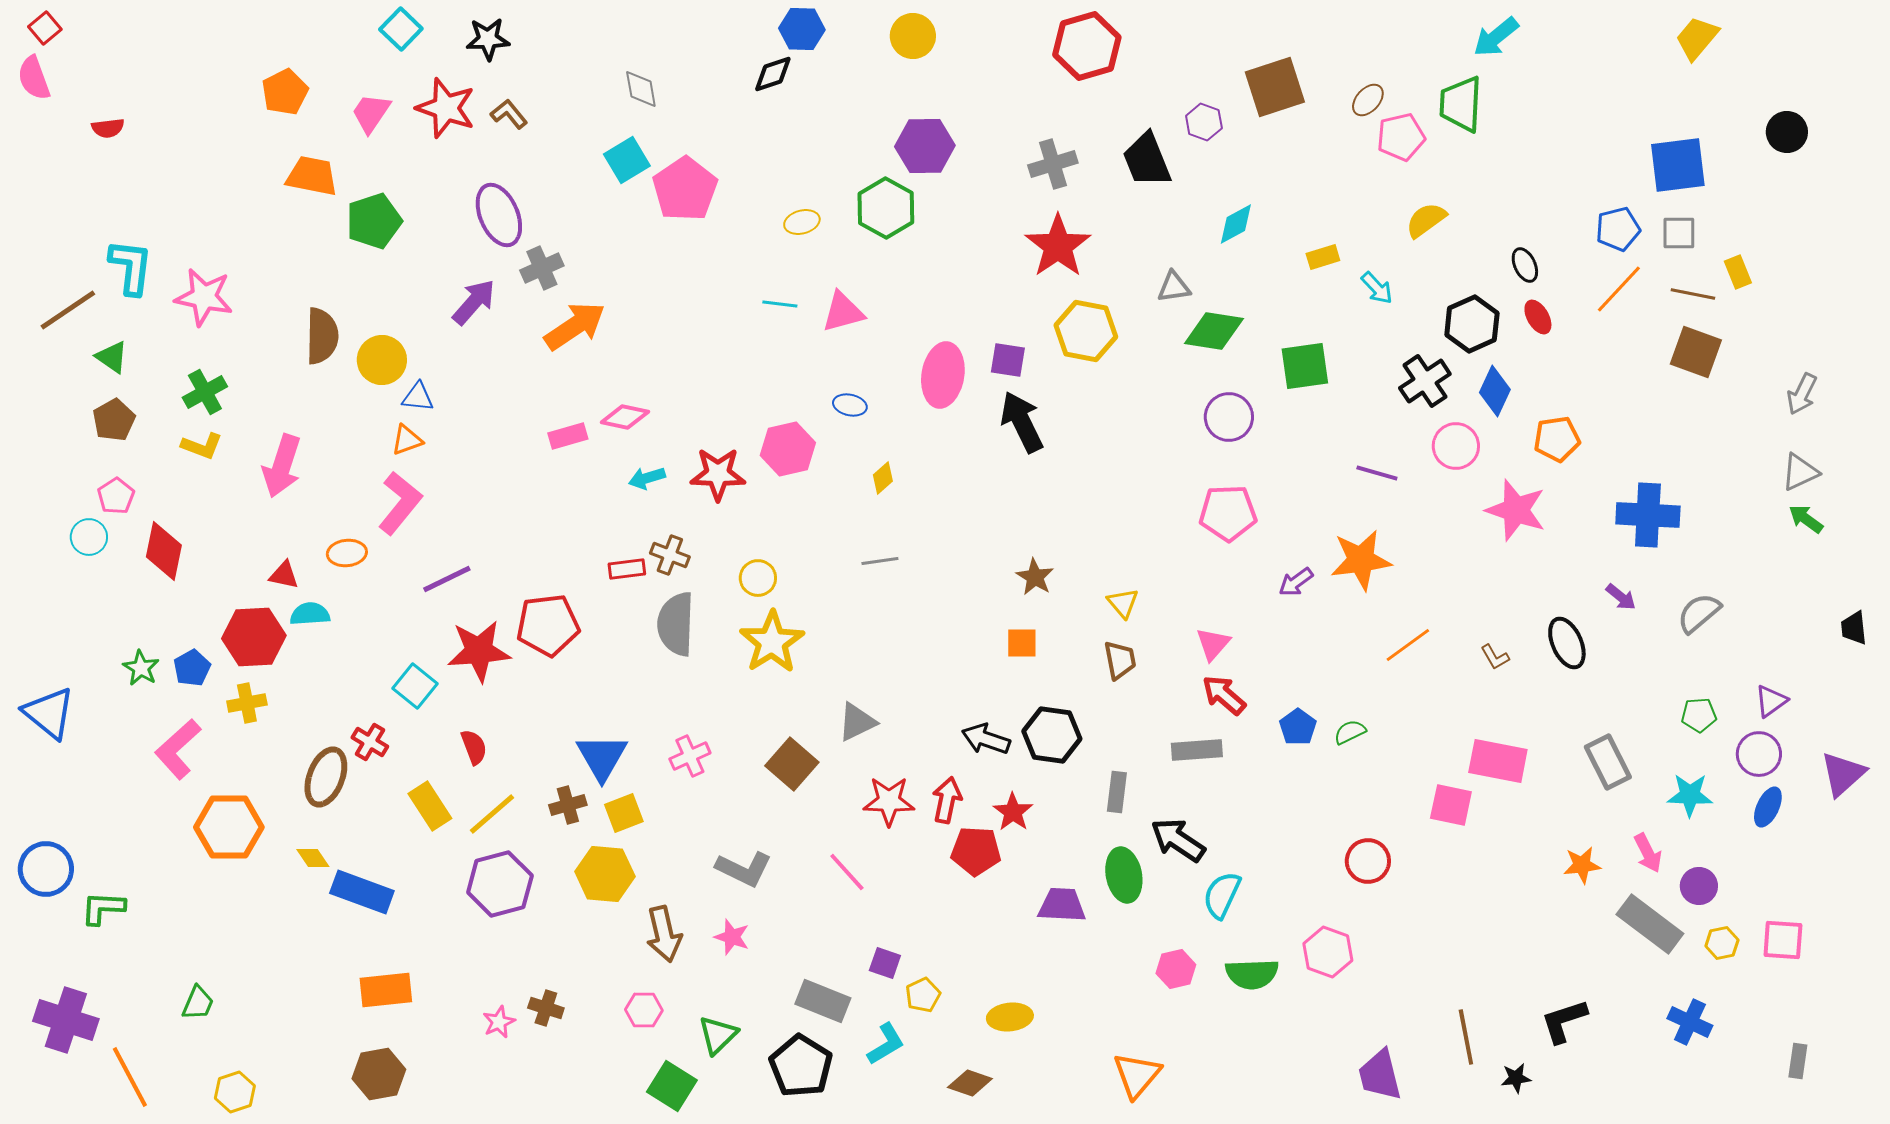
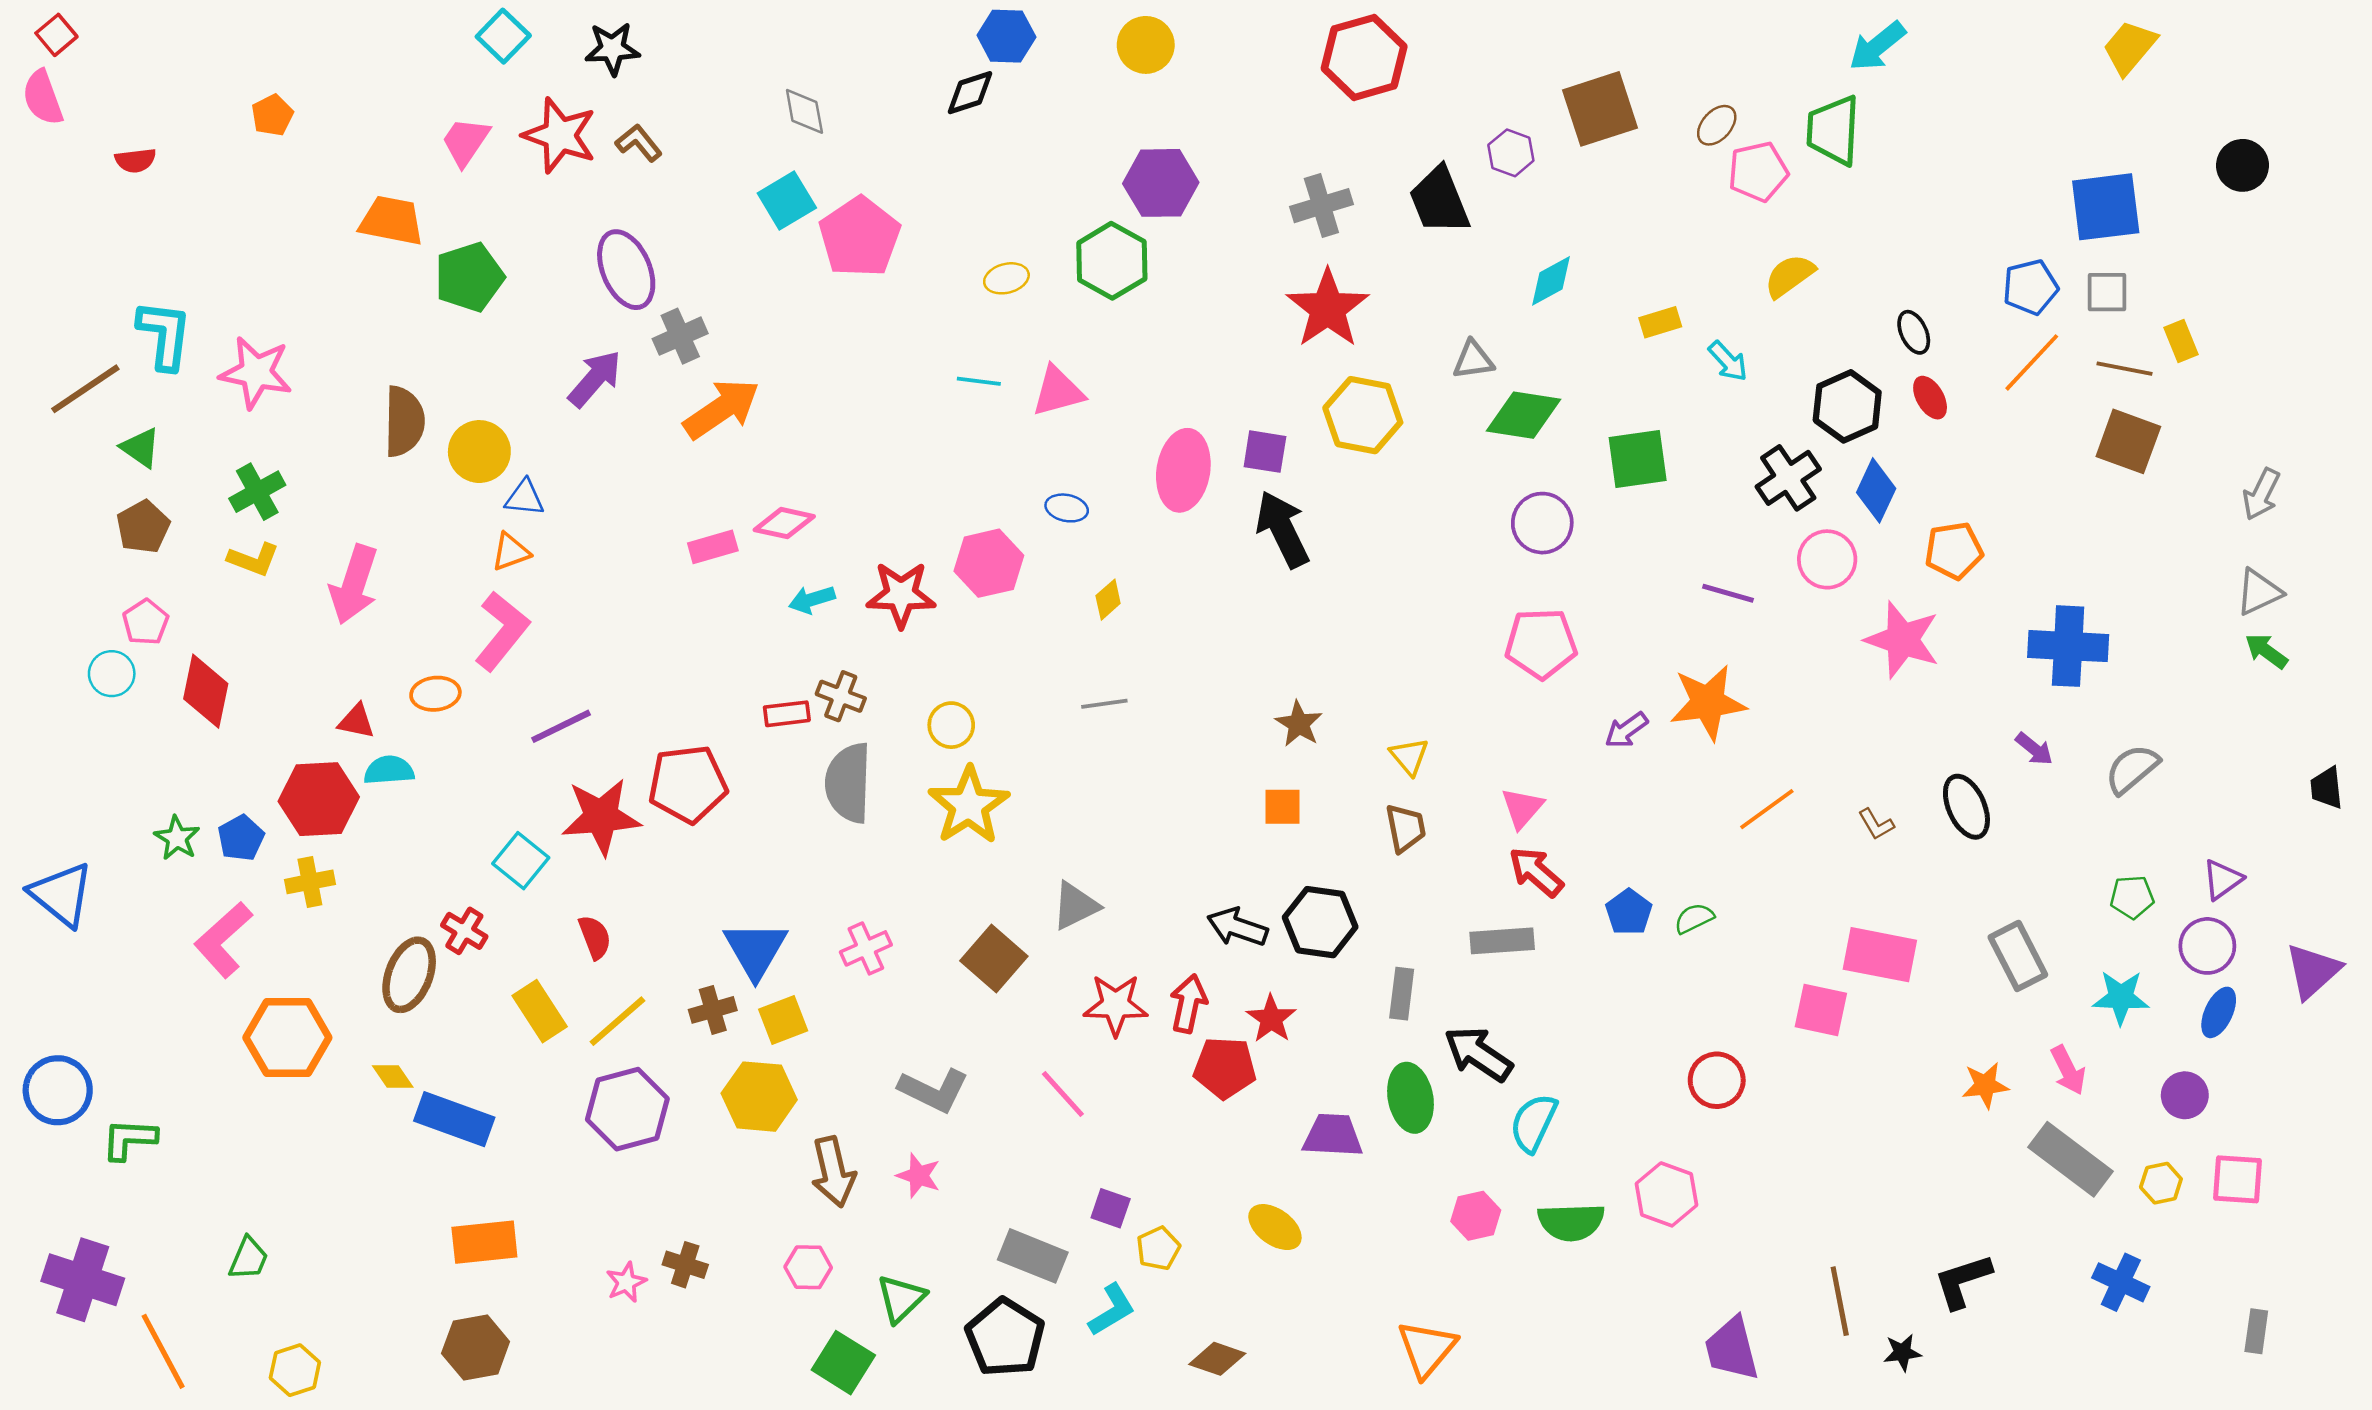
orange pentagon: (285, 92) -> (272, 115), moved, size x0.7
purple circle: (1699, 886) -> (2185, 1095), moved
yellow ellipse: (1010, 1017) -> (1275, 1227), moved, turned 42

